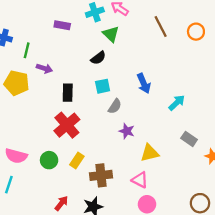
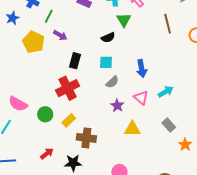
pink triangle: (140, 180) -> (141, 98), moved

